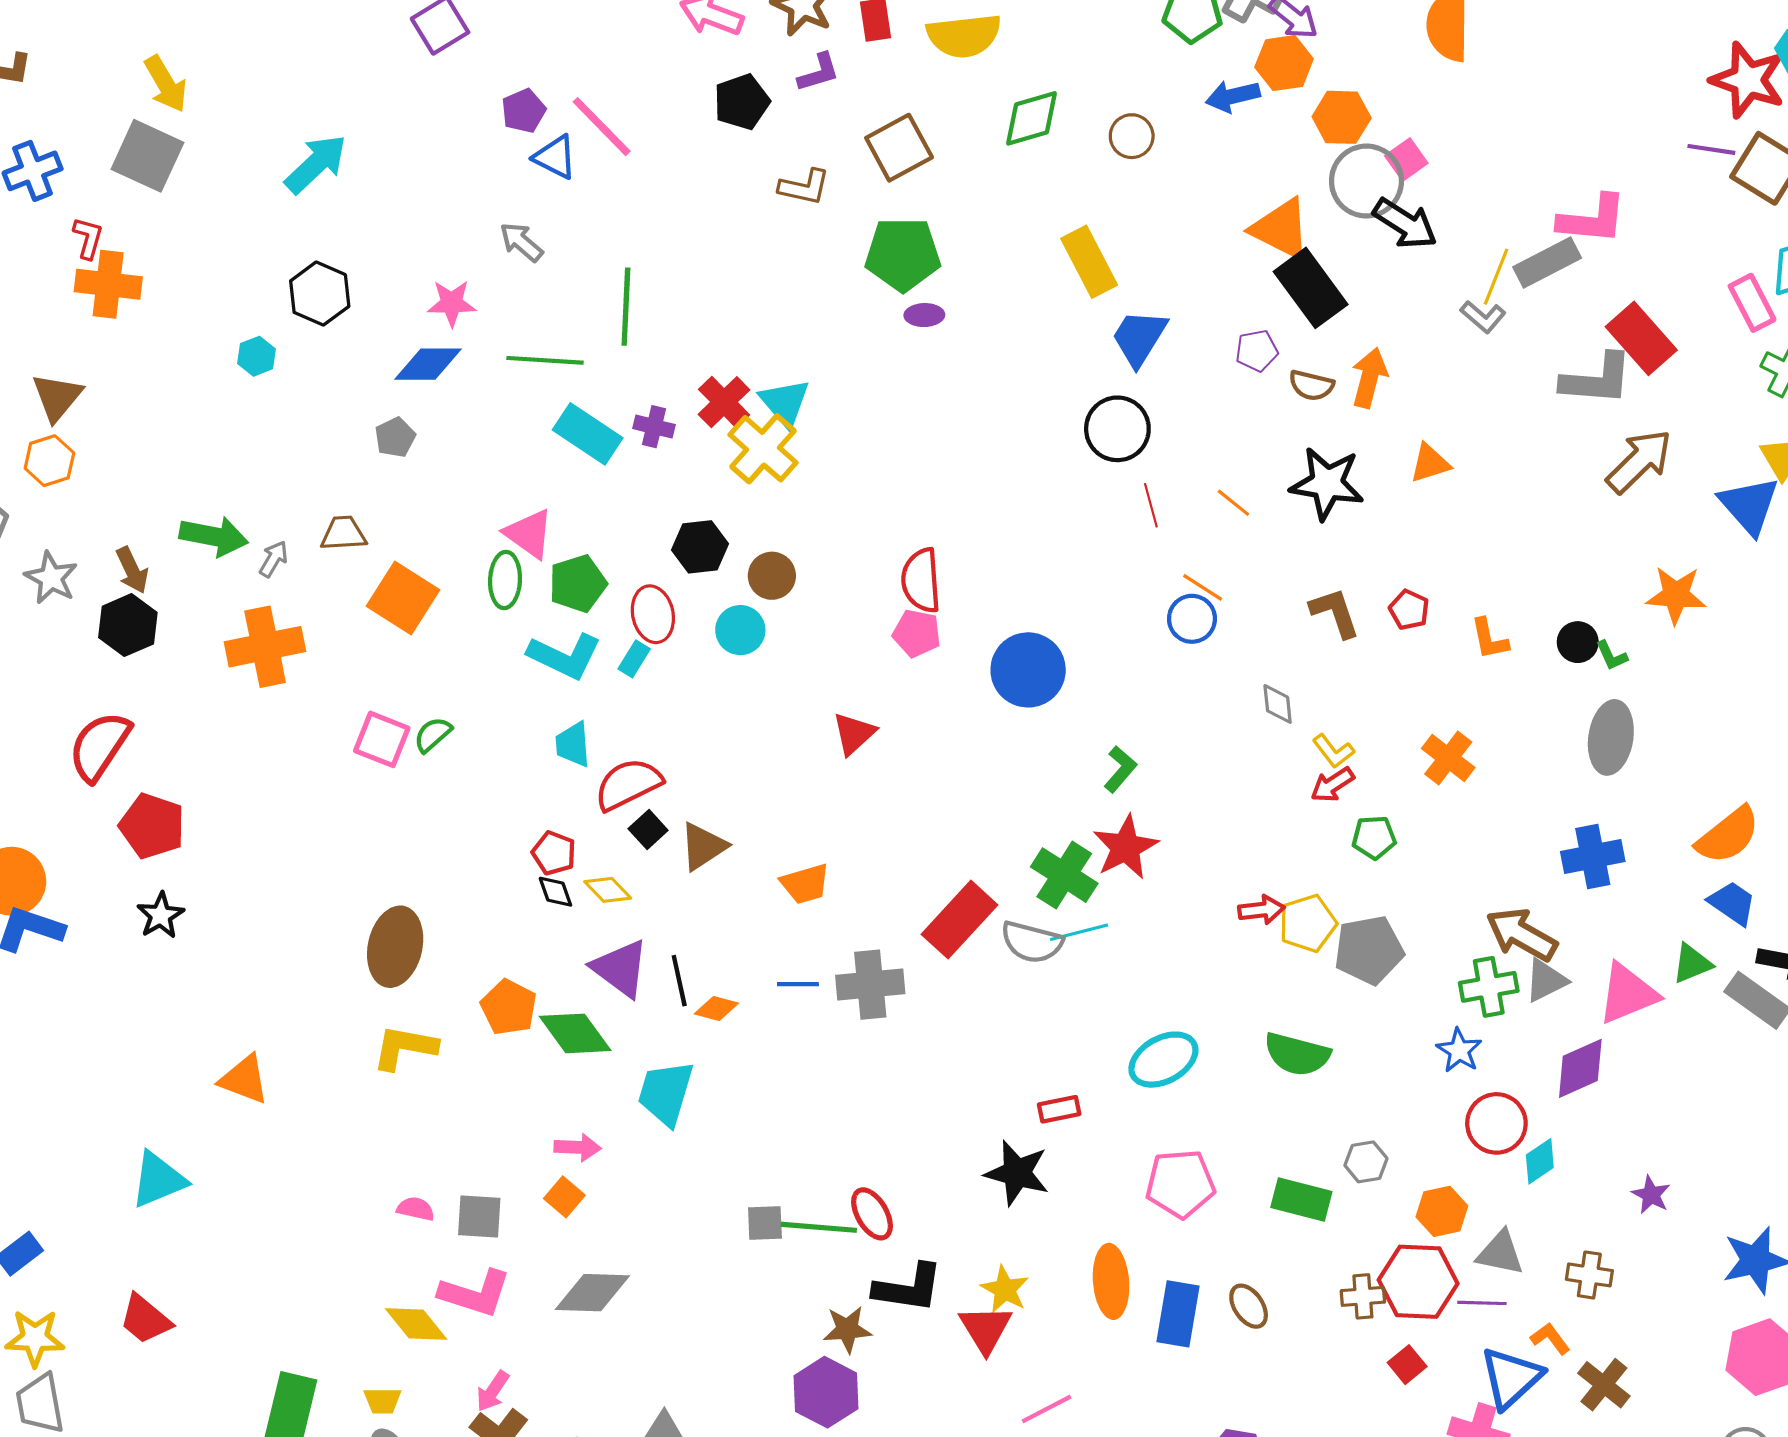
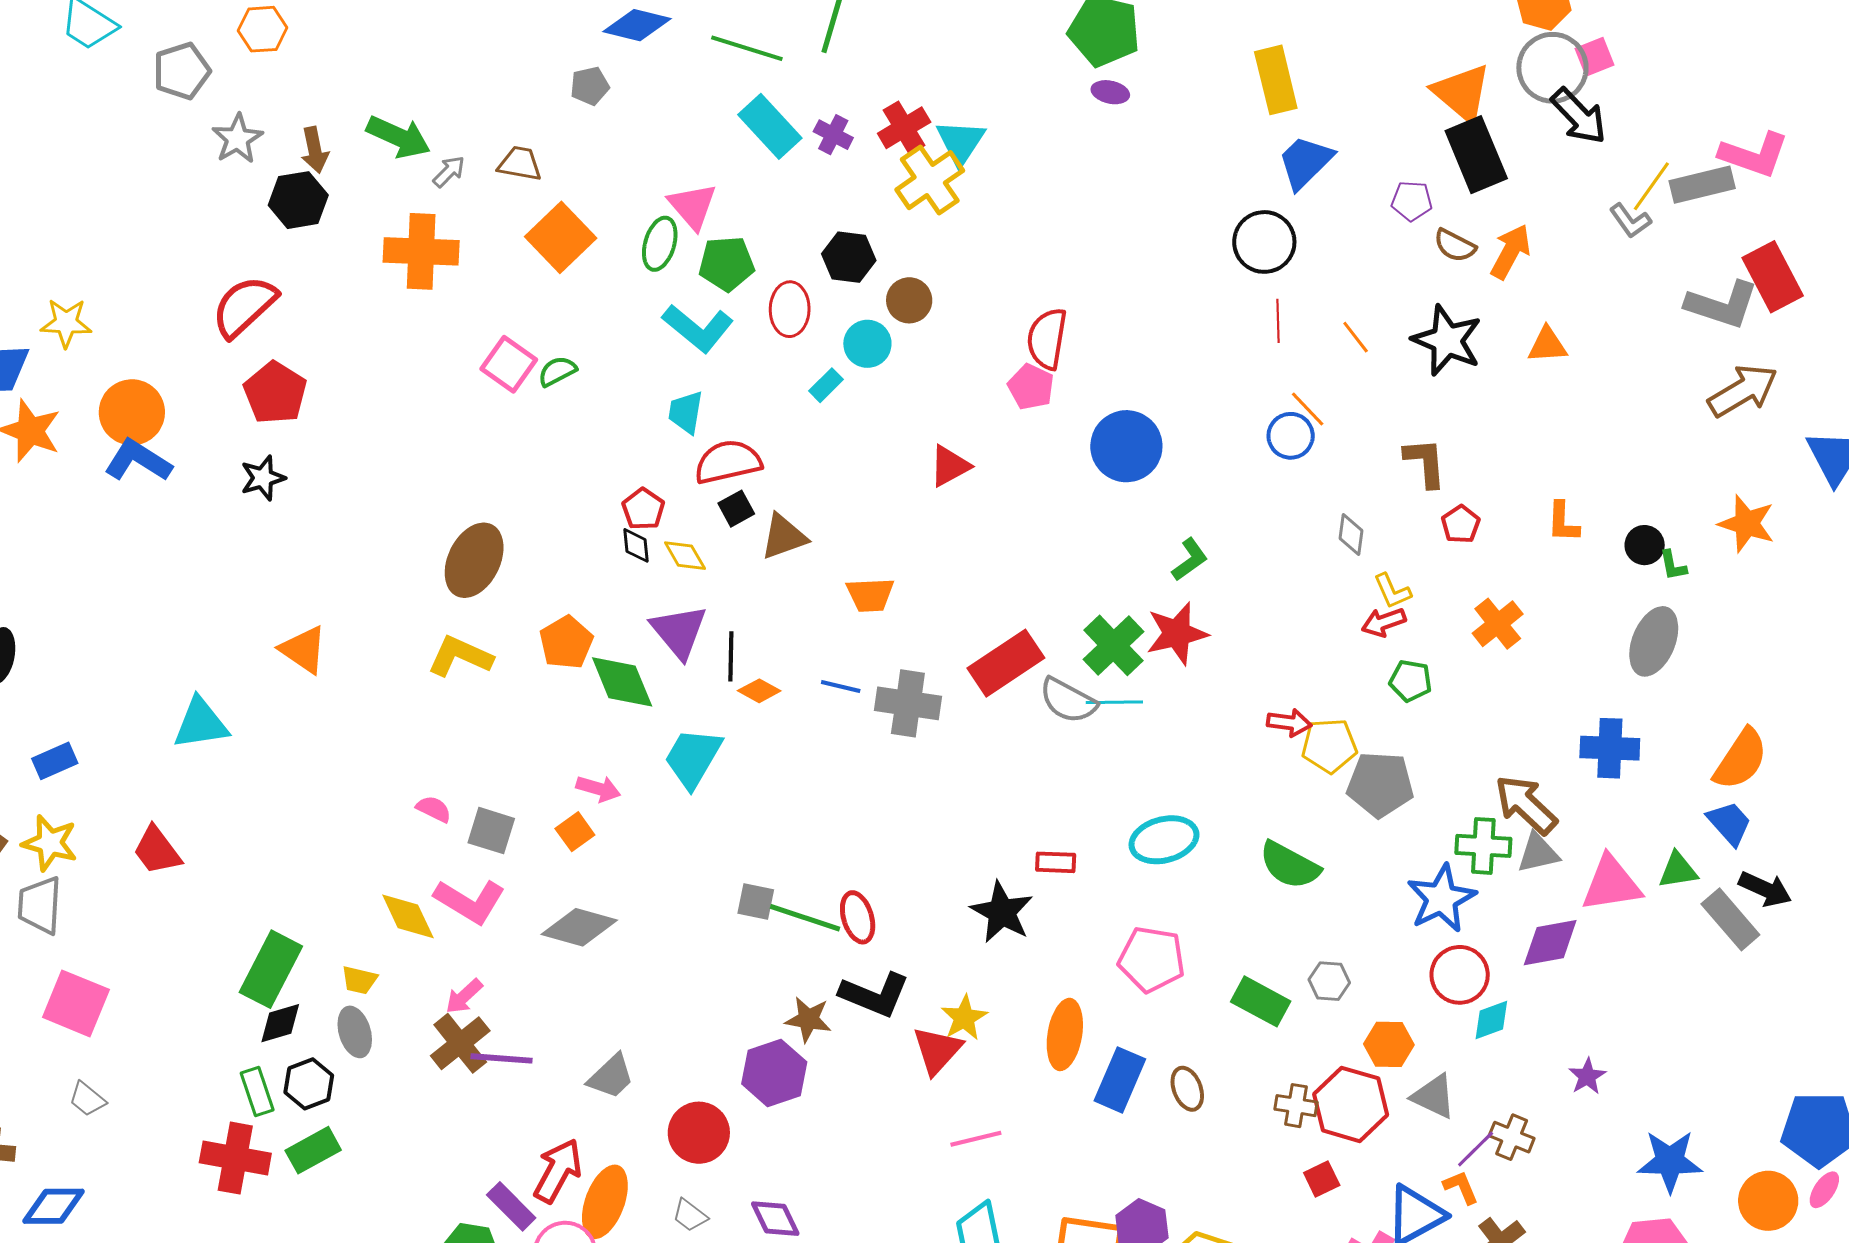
red pentagon: (1409, 610) -> (1461, 524), moved
cyan rectangle: (634, 659) -> (826, 385), moved
orange semicircle: (1728, 835) -> (1741, 759), turned -32
blue star: (1459, 1050) -> (1441, 898), size x1.6
purple line: (1482, 1303) -> (1476, 1149), moved, turned -60

